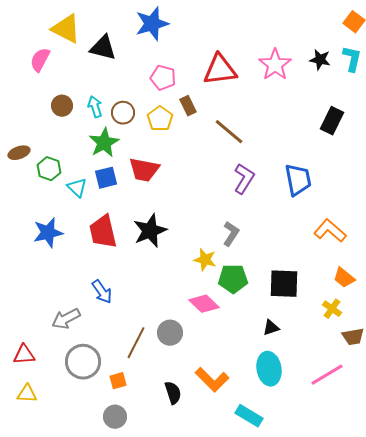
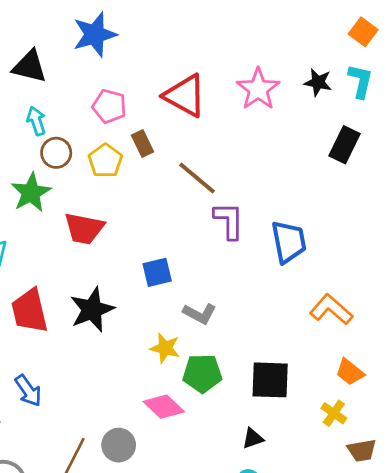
red triangle: (220, 70) -> (185, 96), turned 36
cyan arrow: (95, 107) -> (36, 121), moved
black rectangle: (332, 121) -> (344, 145), moved
blue square: (106, 178) -> (157, 272), moved
purple L-shape: (244, 179) -> (229, 221), moved, turned -32
gray L-shape: (231, 234) -> (200, 314), turned 85

